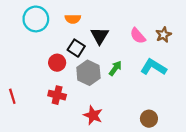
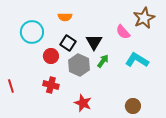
cyan circle: (36, 19) -> (32, 32), moved
brown star: (164, 35) -> (144, 18), moved, size x1.5
black triangle: (100, 36) -> (94, 42), moved

